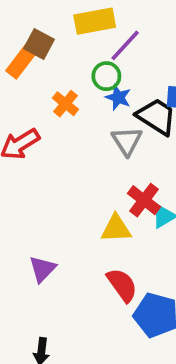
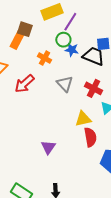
gray triangle: (127, 141) -> (65, 84), moved
red cross: (144, 200) -> (94, 88), moved
red semicircle: (122, 285) -> (90, 137), moved, turned 36

